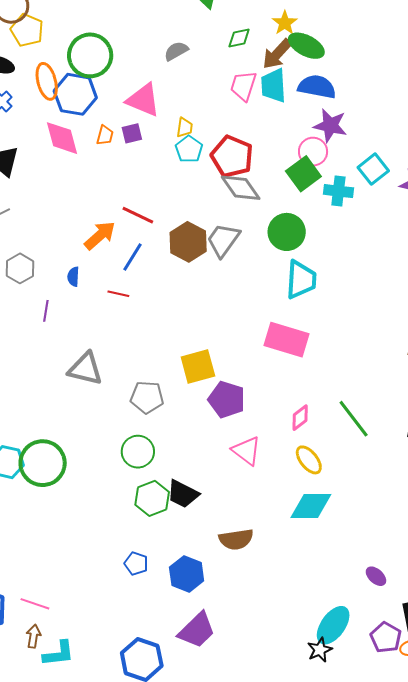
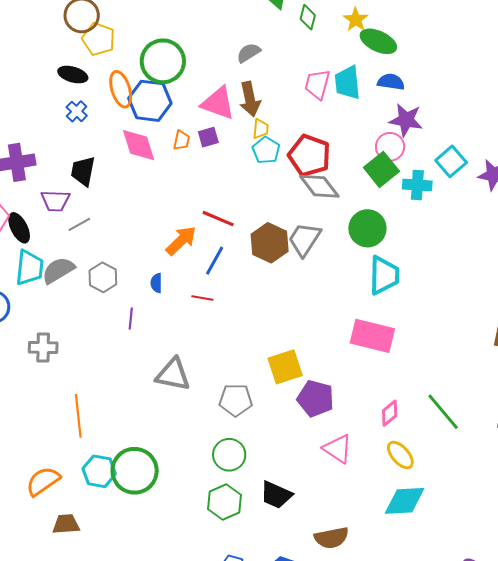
green diamond: (239, 38) -> (308, 17), moved, turned -60
brown arrow: (277, 54) -> (250, 99), moved, turned -52
blue semicircle: (317, 87) -> (391, 82), size x0.7
green hexagon: (152, 498) -> (225, 502), moved

